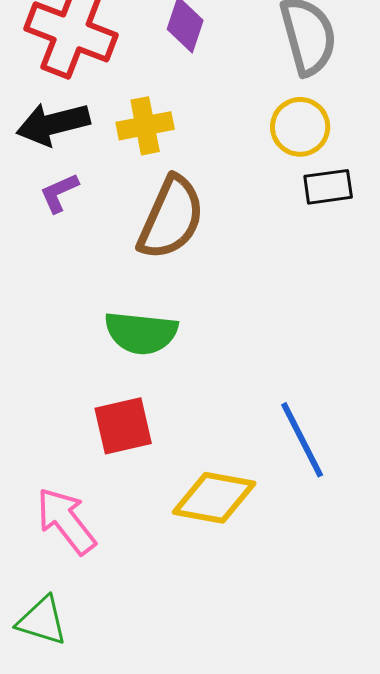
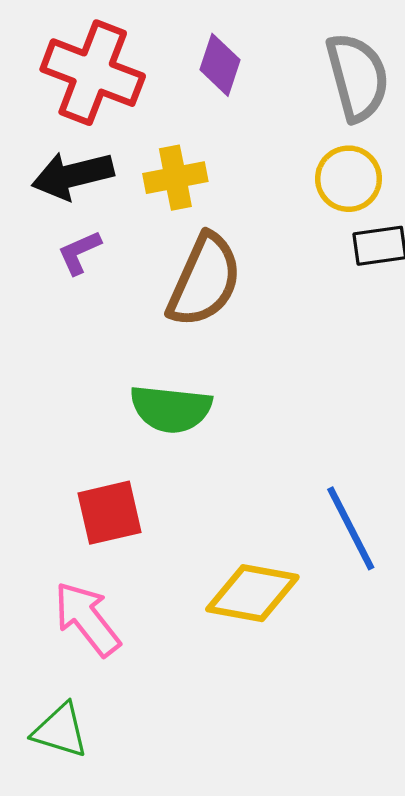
red square: (123, 426) -> (109, 513), moved

